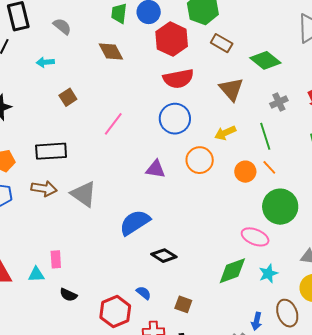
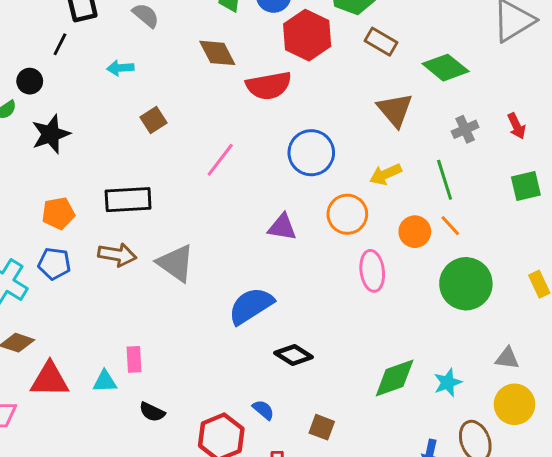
red semicircle: (178, 79) -> (269, 86), moved
pink ellipse: (255, 237) -> (372, 271), moved, turned 60

